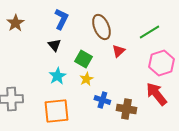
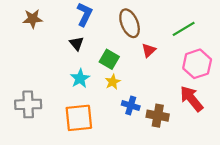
brown star: (15, 23) -> (33, 19), turned 30

